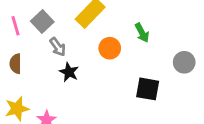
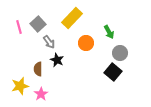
gray circle: (184, 62) -> (120, 53), moved
brown semicircle: (16, 64) -> (38, 69), moved
black square: (148, 89) -> (113, 72), turned 30

